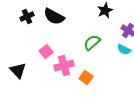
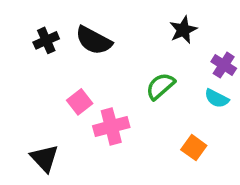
black triangle: (18, 70) -> (44, 158), moved
orange square: (86, 78) -> (194, 148), moved

